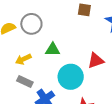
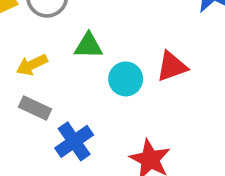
cyan circle: (71, 77) -> (126, 79), moved, size x0.7

